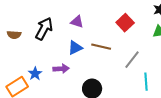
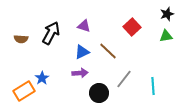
brown line: (101, 47) -> (108, 51), turned 30
gray line: (132, 60) -> (124, 79), moved
purple arrow: (61, 69) -> (80, 73), moved

